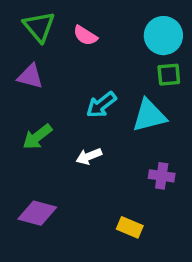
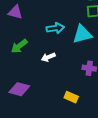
cyan arrow: (101, 105) -> (55, 28), turned -150

